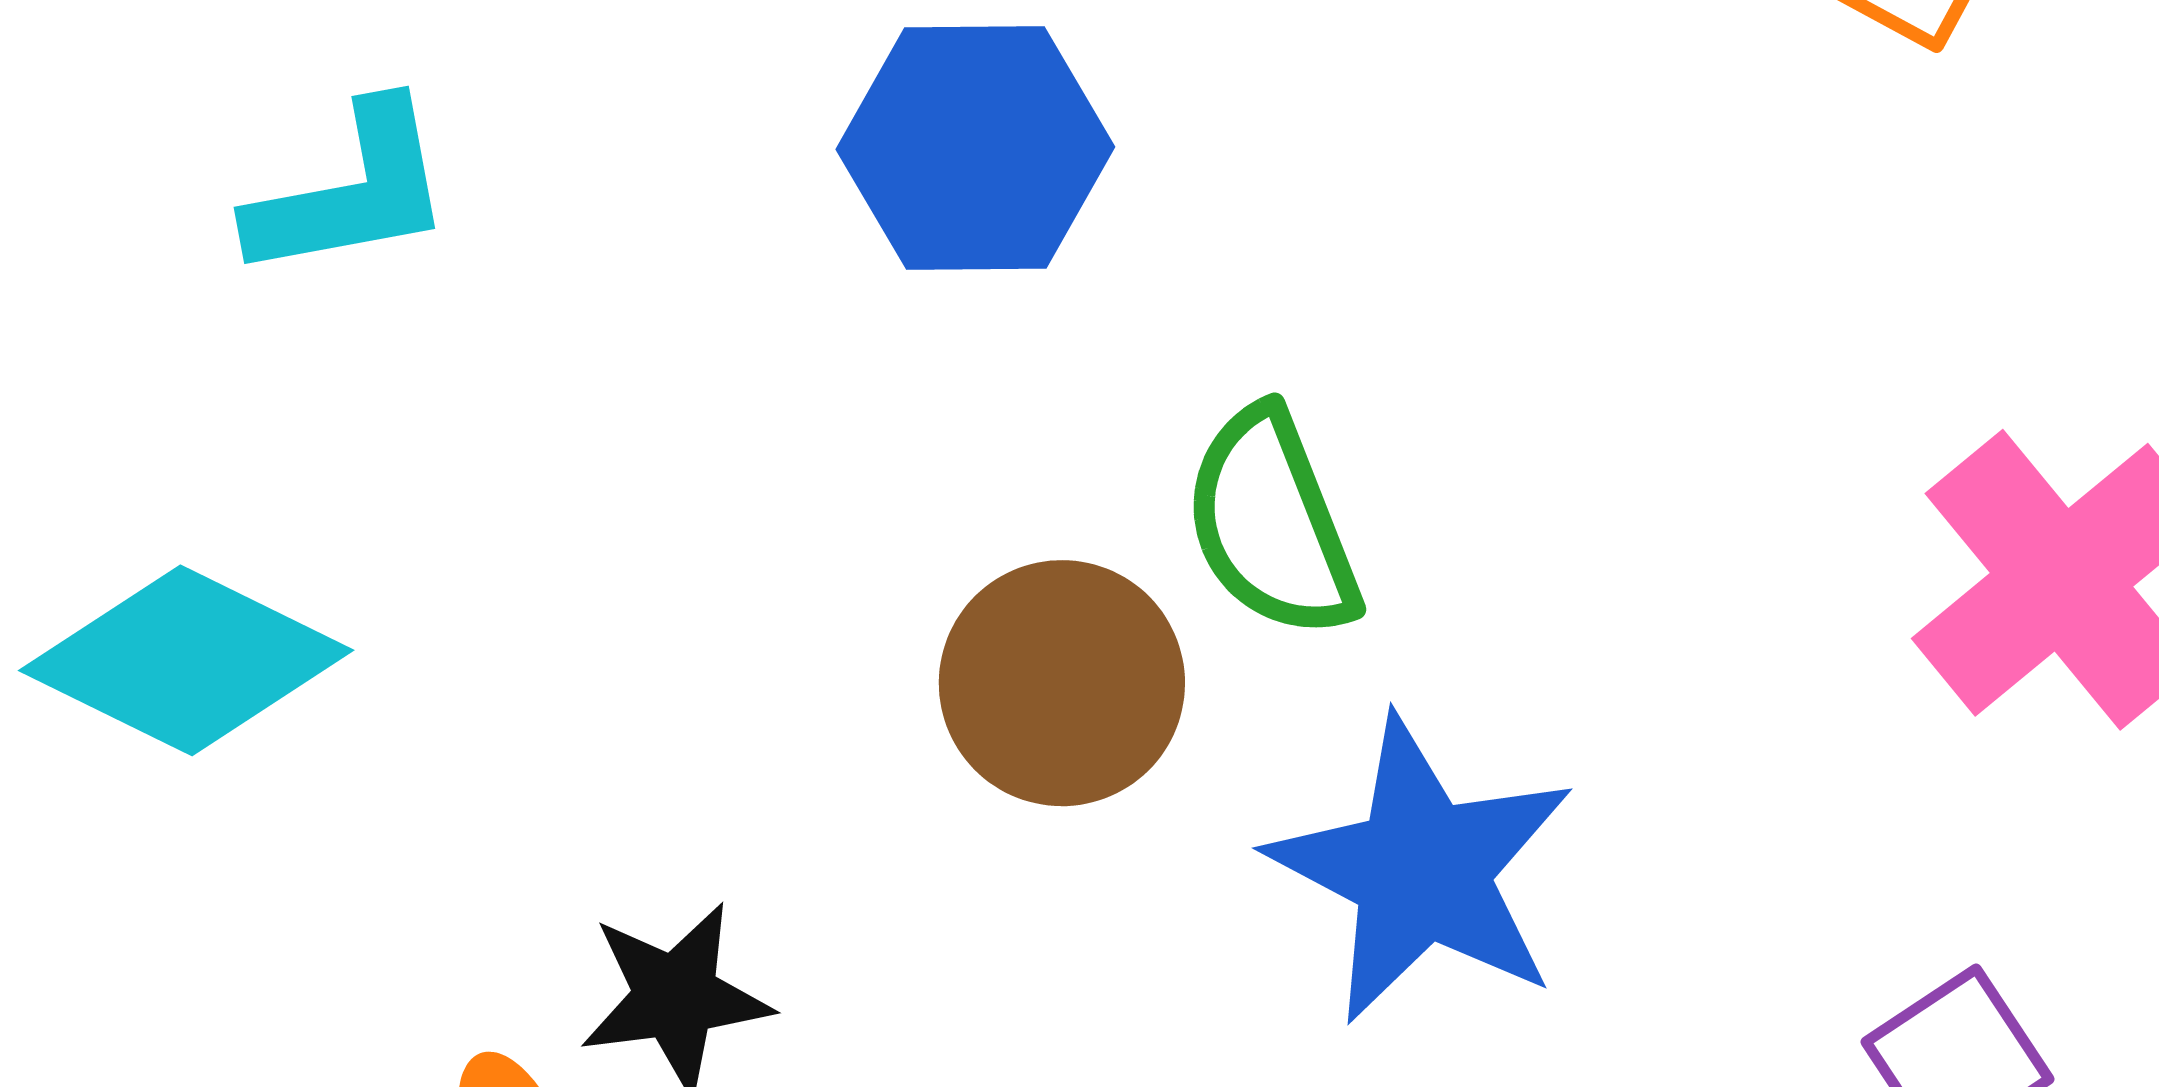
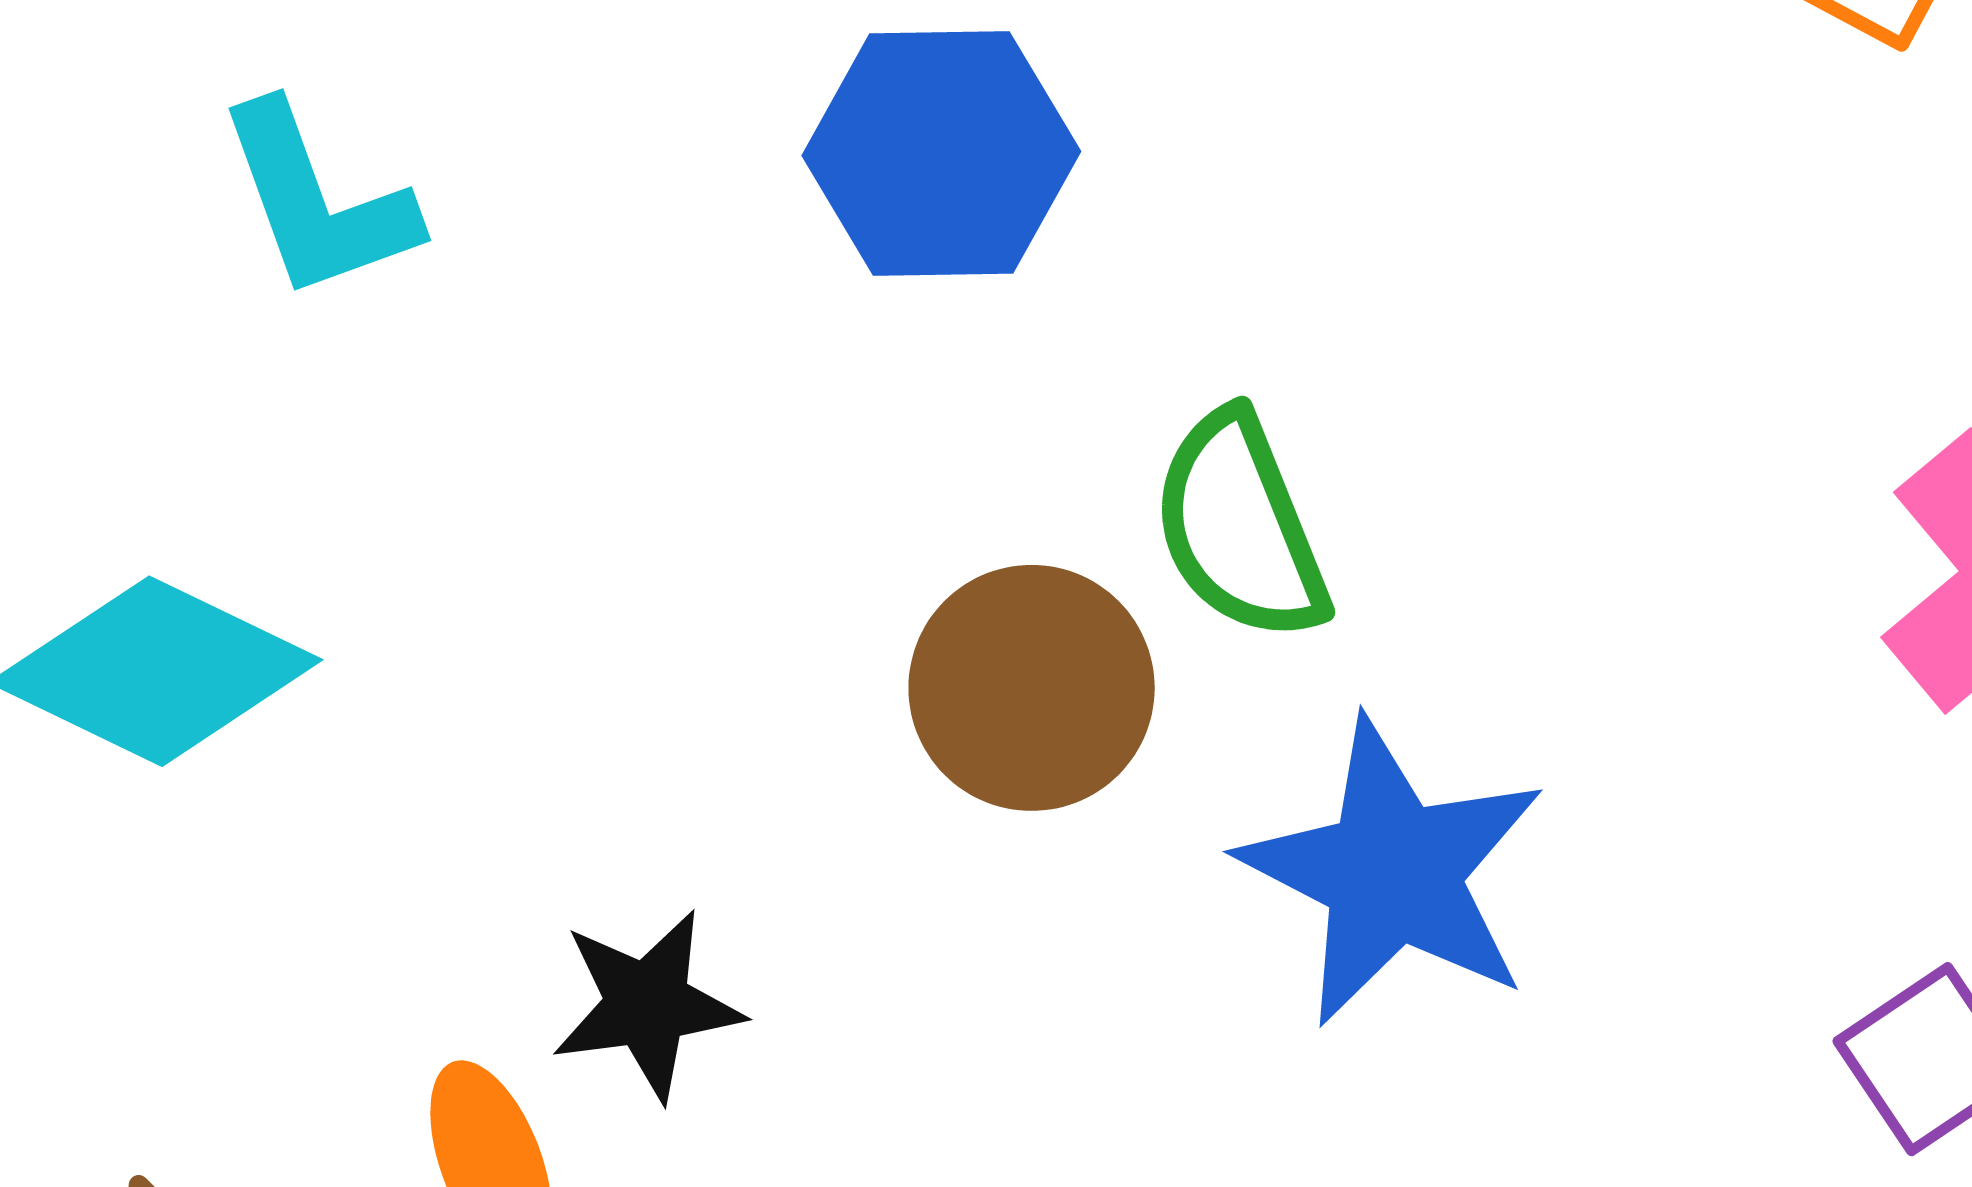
cyan L-shape: (351, 192) -> (317, 201), turned 81

